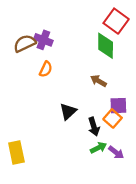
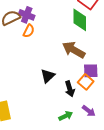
orange semicircle: (46, 69) -> (29, 31), moved
brown arrow: (99, 81) -> (74, 50), size x1.6
green arrow: (99, 148) -> (66, 116), moved

